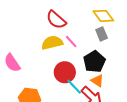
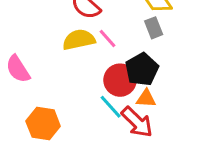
red circle: (65, 72) -> (120, 80), moved
orange triangle: (97, 81) -> (146, 98), turned -32

